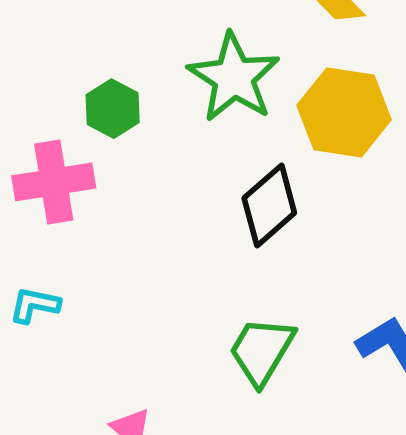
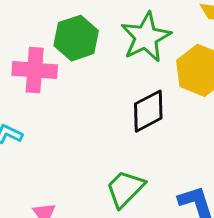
green hexagon: (113, 109) -> (76, 38), size x1.4

